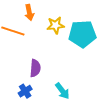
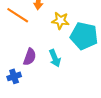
cyan arrow: (62, 91) -> (55, 58), moved

